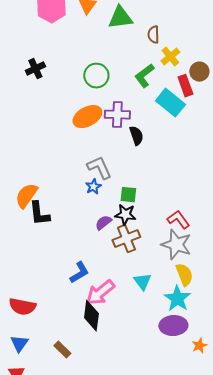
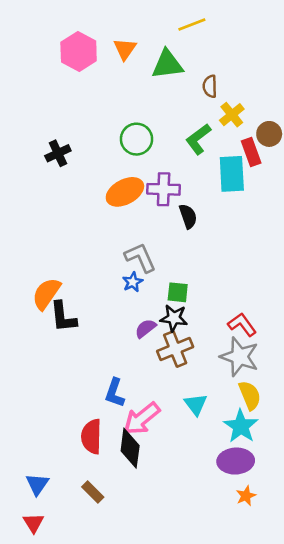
black cross: (35, 69) -> (58, 153), moved
cyan rectangle: (170, 103) -> (232, 174), turned 48
blue L-shape: (79, 273) -> (115, 393), turned 140
red semicircle: (22, 307) -> (91, 437), moved, turned 80
orange star: (199, 346) -> (246, 496), moved

